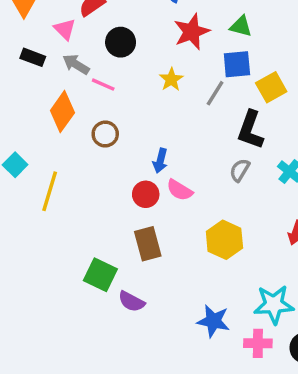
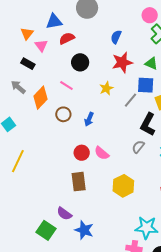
pink triangle: (65, 29) -> (41, 46), moved
gray arrow: (76, 64) -> (18, 87), moved
blue arrow: (160, 161) -> (89, 119), moved
yellow line: (50, 191) -> (18, 161), moved
green square: (100, 275) -> (46, 230), moved
blue star: (213, 321) -> (84, 230), moved

